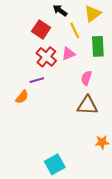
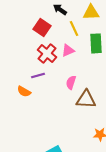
yellow triangle: (93, 14) -> (91, 12), turned 36
pink semicircle: (86, 78) -> (71, 82), moved
orange semicircle: (22, 97) -> (24, 91), turned 80

